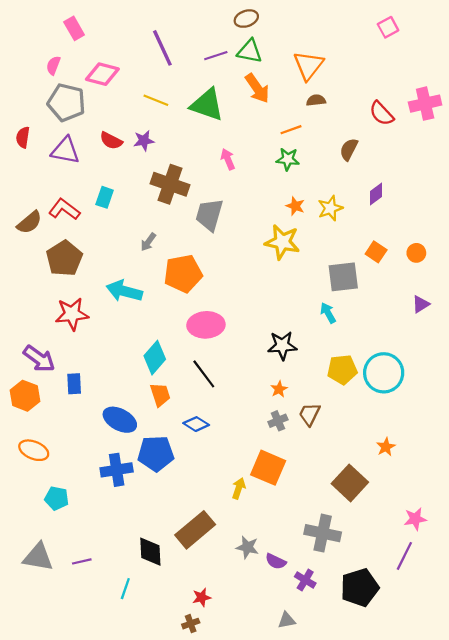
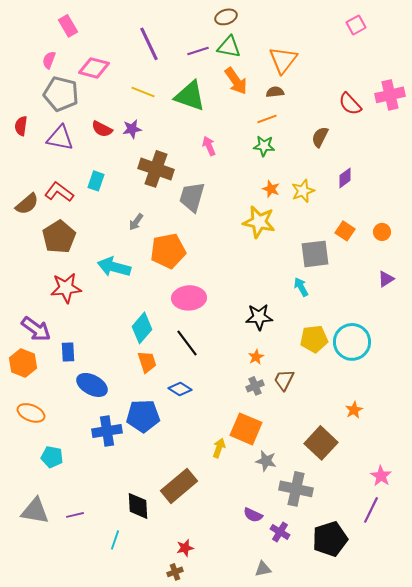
brown semicircle: (316, 100) -> (275, 92), moved
blue ellipse: (120, 420) -> (92, 385), moved
pink star: (415, 519) -> (381, 476), turned -30
gray star: (247, 547) -> (266, 461), moved

